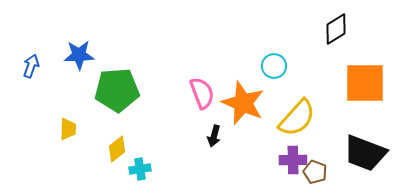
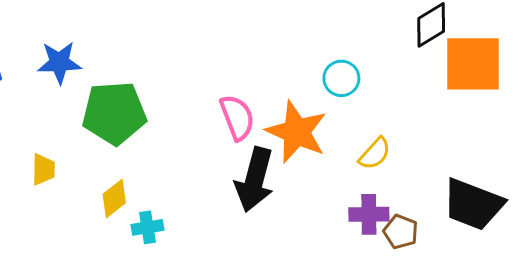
orange square: (365, 83) -> (473, 64), moved
yellow semicircle: (297, 118) -> (375, 154), size x0.6
black arrow: (214, 136) -> (255, 180), size x2.0

